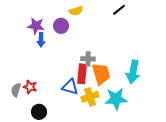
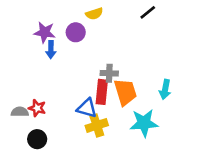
cyan arrow: (133, 72) -> (165, 89), size x0.7
gray semicircle: (16, 90) -> (20, 112), turned 72
yellow cross: (90, 97) -> (97, 125), moved
black circle: (39, 112) -> (37, 139), moved

